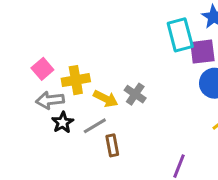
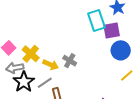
yellow cross: (76, 80) -> (31, 54), turned -36
black star: (63, 123) -> (24, 82), size x1.5

